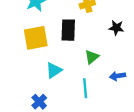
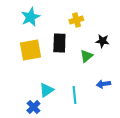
green triangle: (92, 57) -> (86, 56), moved
cyan triangle: (54, 70) -> (46, 90), moved

